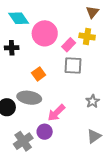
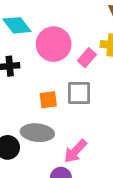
gray square: (73, 66) -> (79, 93), moved
orange square: (39, 74) -> (48, 100), turned 32

